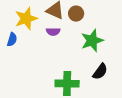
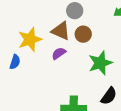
purple semicircle: (53, 32) -> (59, 53), turned 144

